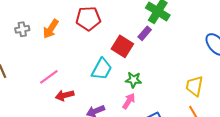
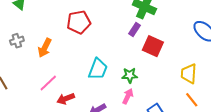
orange arrow: (51, 29) -> (45, 48), moved
red square: (122, 46) -> (153, 46), moved

